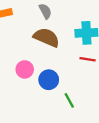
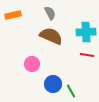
blue circle: (49, 80) -> (53, 84), moved

